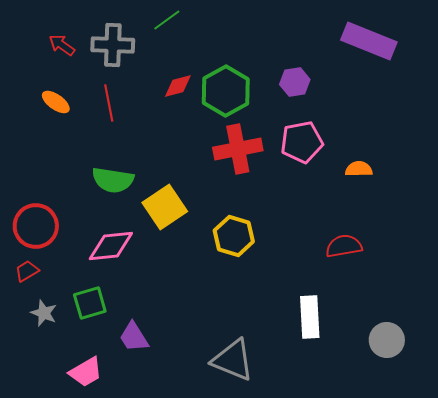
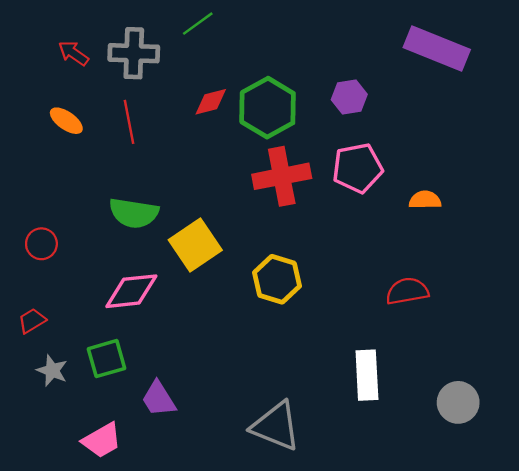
red circle: (36, 226) -> (41, 244), moved, size x0.6

